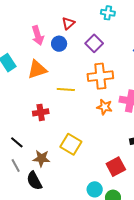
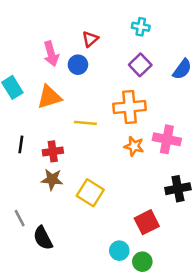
purple square: (94, 43) -> (140, 65), moved
black line: (17, 142) -> (21, 144), moved, turned 56
brown star: (41, 158) -> (52, 179), moved

